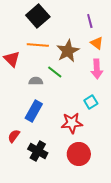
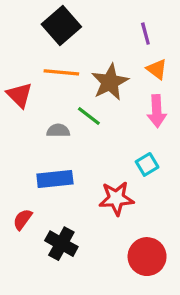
blue rectangle: (34, 111) -> (55, 179), turned 55
red circle: (79, 154) -> (147, 257), moved

